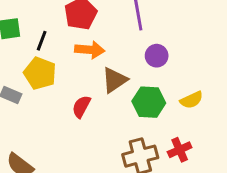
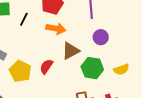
yellow pentagon: (40, 73) -> (20, 71), moved

